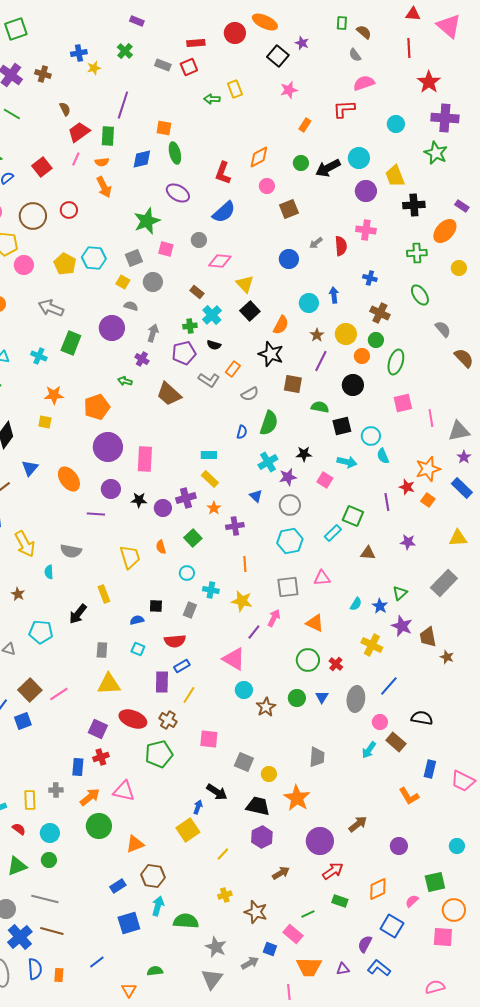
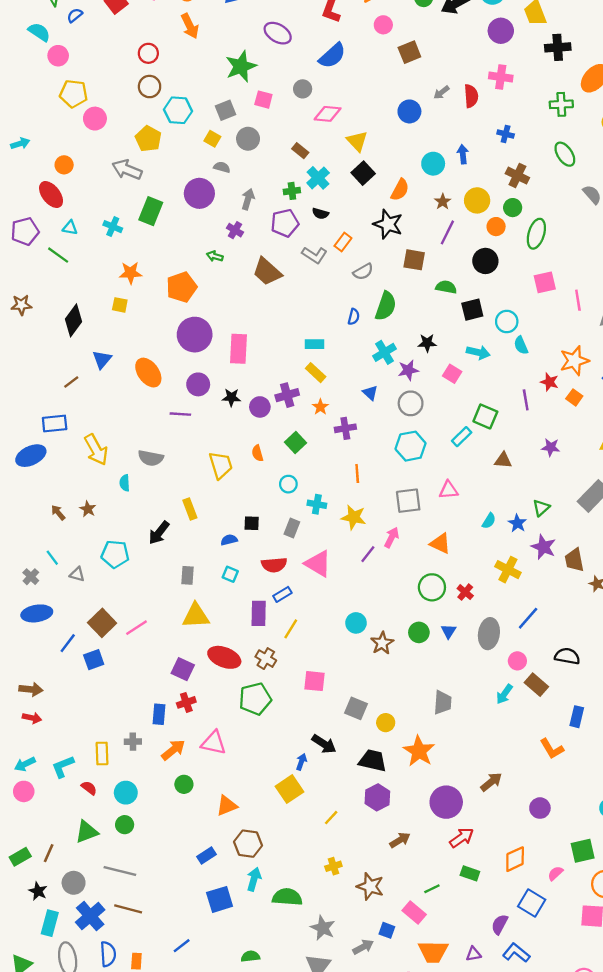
brown circle: (33, 216) -> (150, 87), moved, size x0.7
yellow pentagon: (65, 264) -> (148, 139), moved
pink triangle: (234, 659) -> (318, 564), moved
green circle: (99, 826) -> (184, 784), size x0.6

